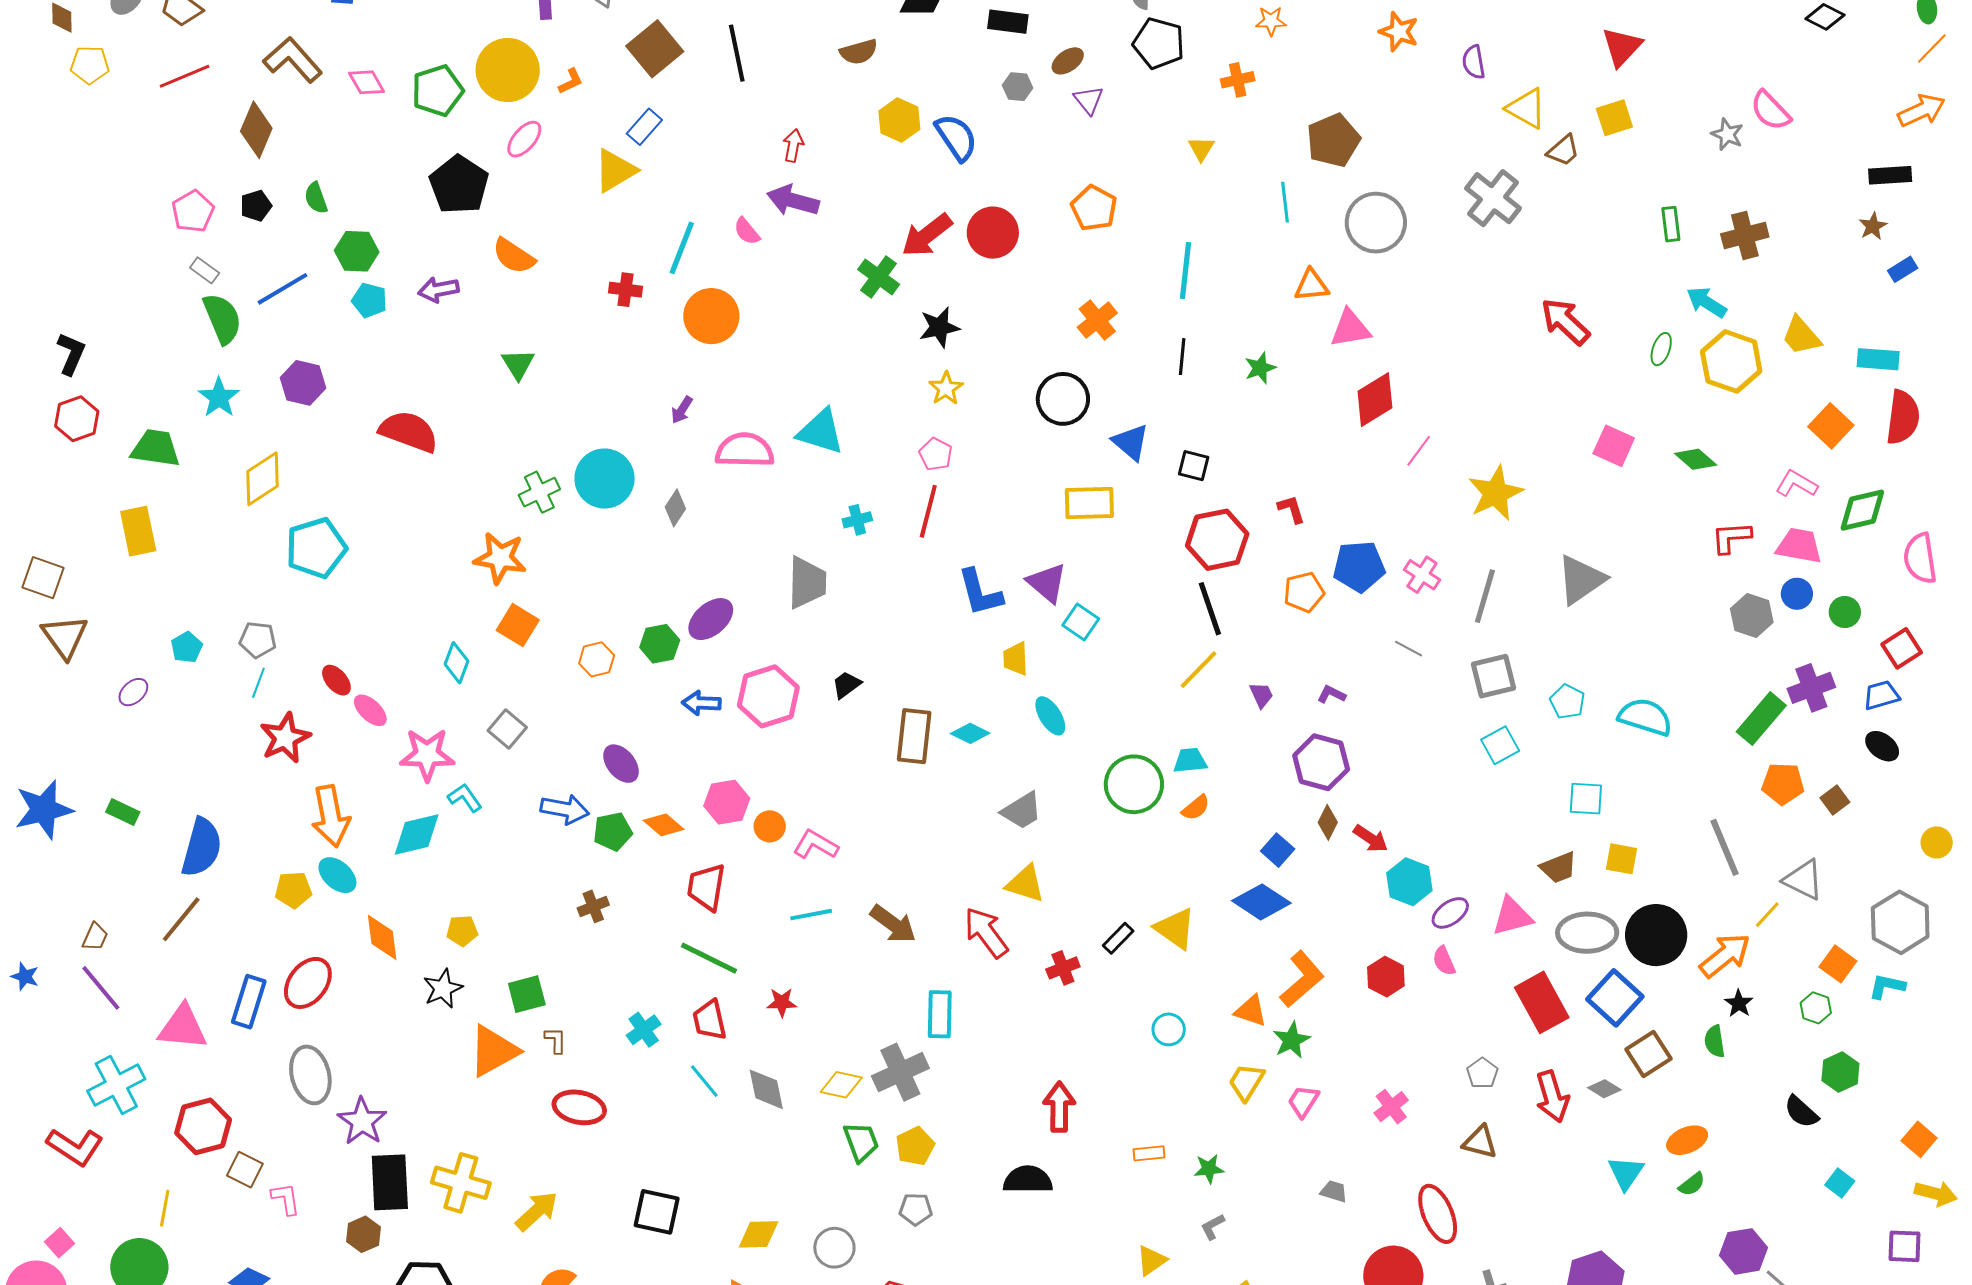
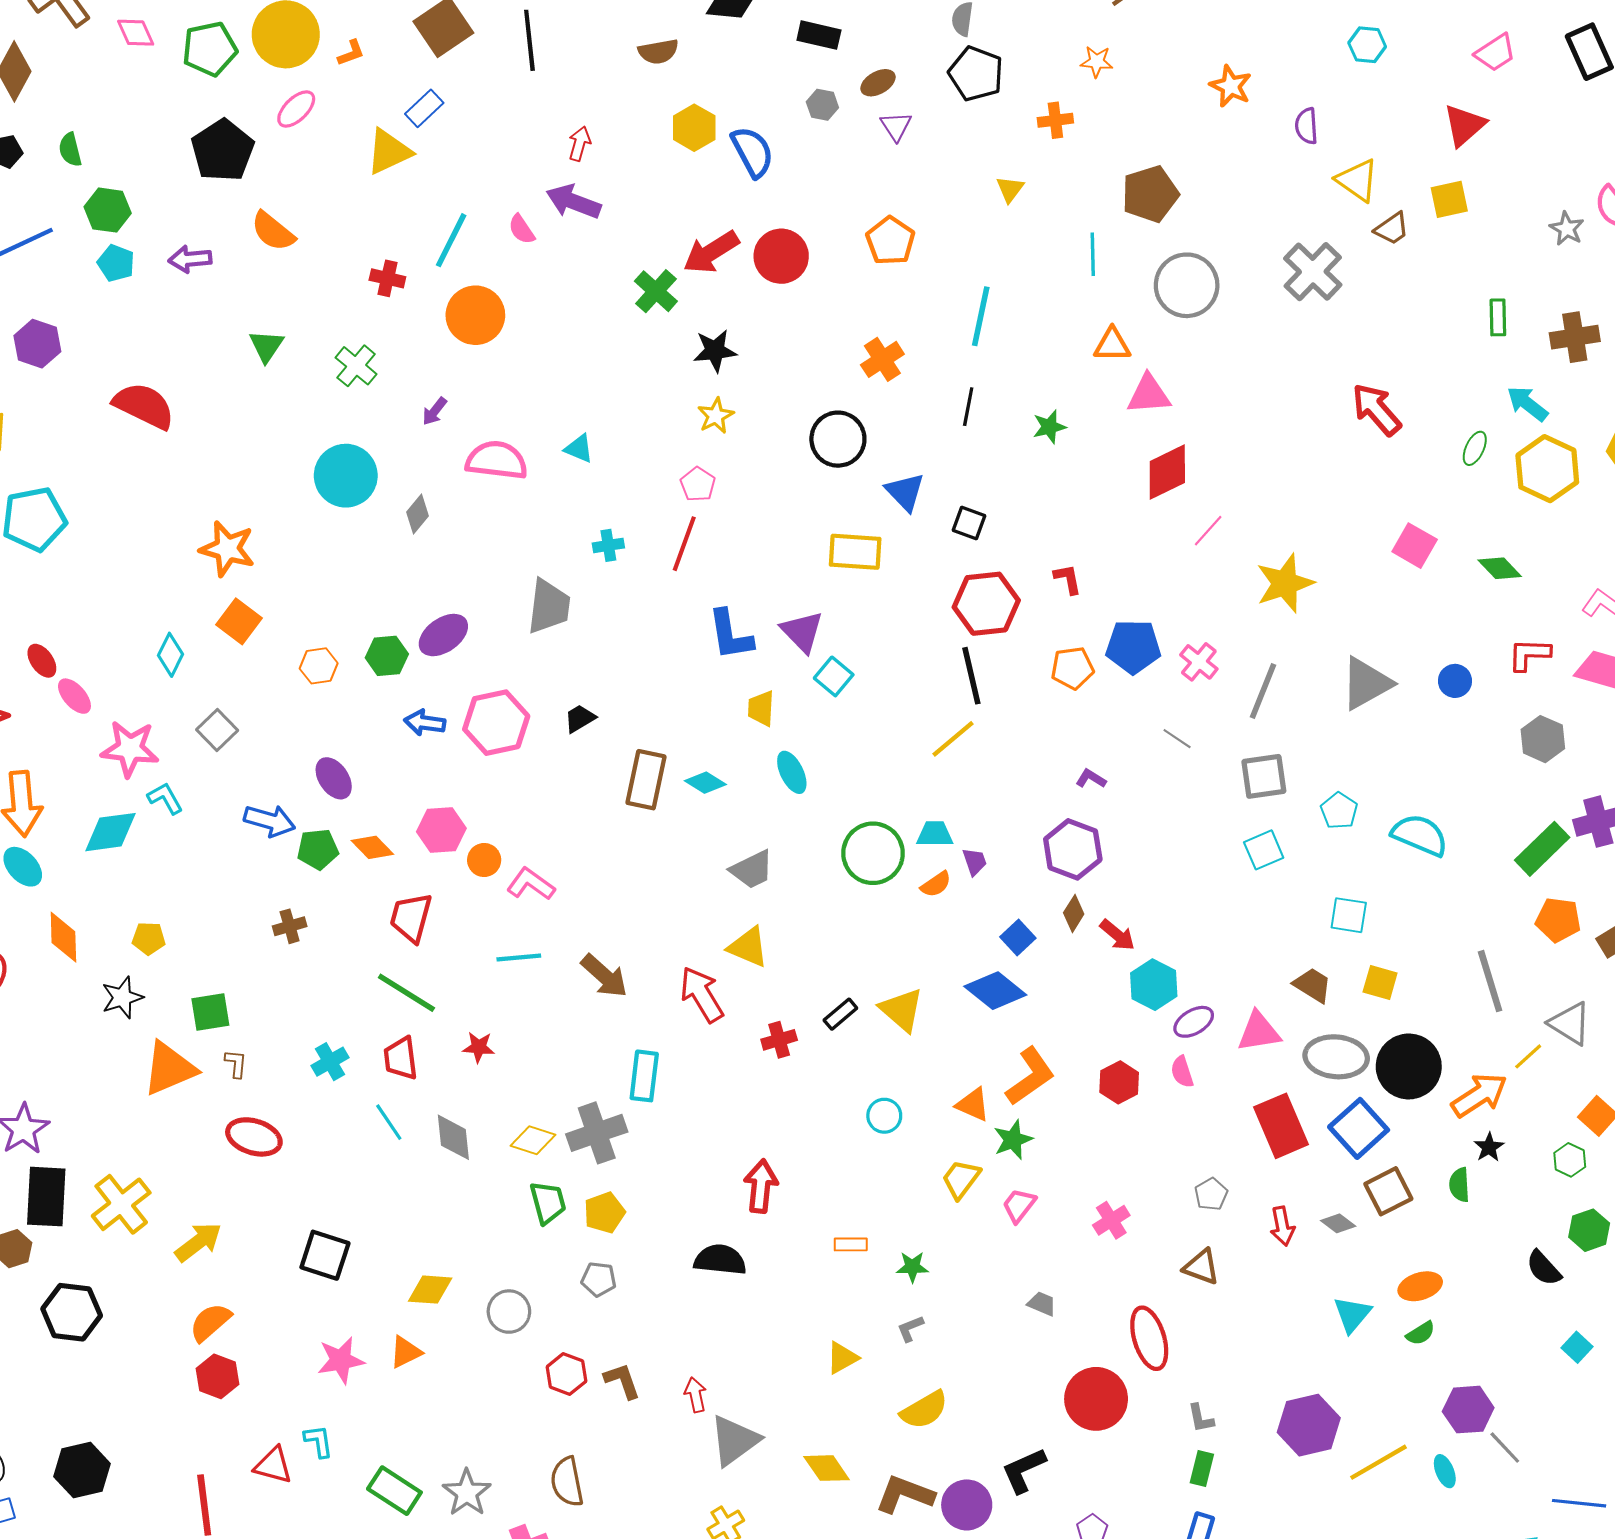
cyan triangle: (821, 432) -> (579, 449), size x0.6
green cross: (539, 492) -> (356, 366), moved, turned -30
blue circle: (1797, 594) -> (1455, 681), moved
purple trapezoid: (1261, 695) -> (975, 862), moved
brown trapezoid: (1558, 868) -> (1313, 985), turned -132
red arrow: (1552, 1096) -> (1282, 1226), size x0.7
yellow cross: (461, 1183) -> (121, 1204), turned 30

